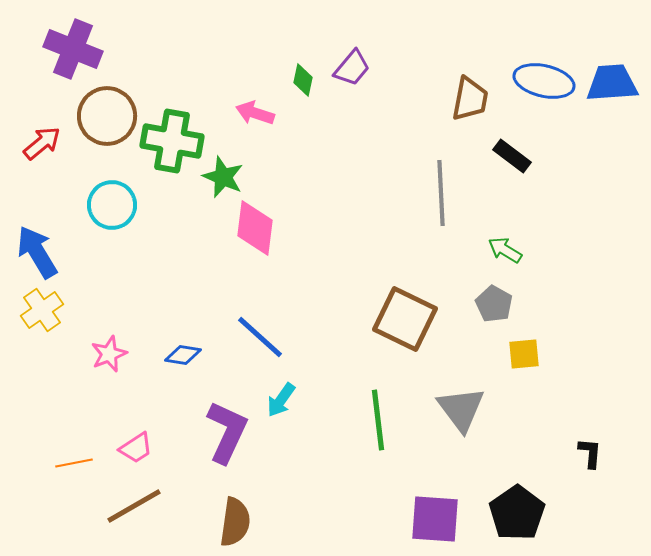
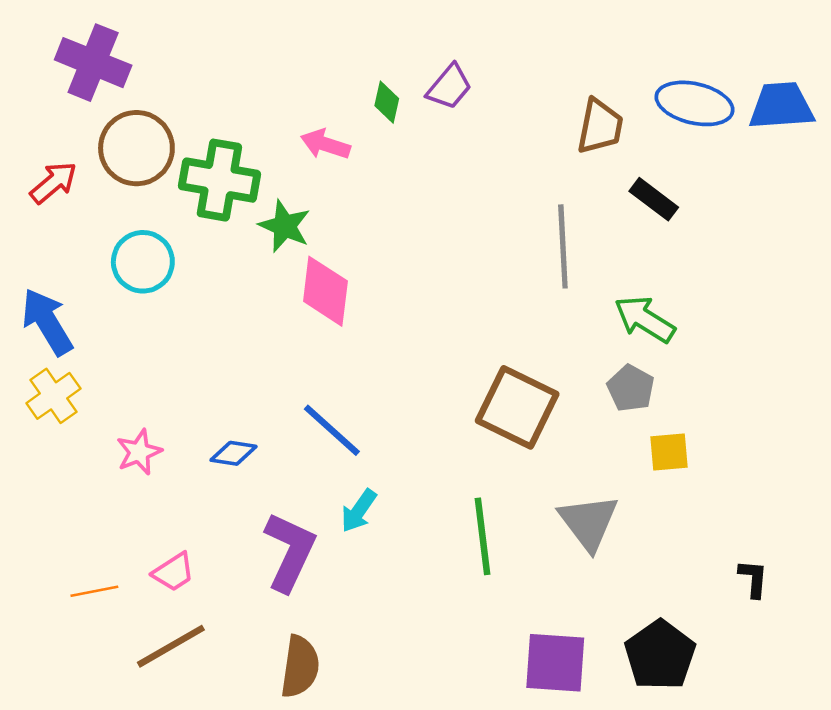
green arrow: (505, 250) -> (645, 319), size x1.4

